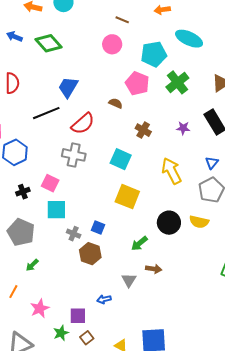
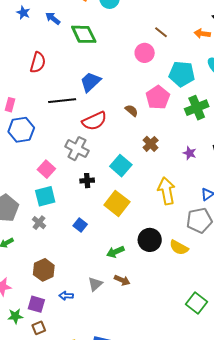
black cross: (23, 192) -> (87, 181), moved
cyan square: (56, 210) -> (45, 196), turned -30
gray cross: (74, 234) -> (39, 223), moved
brown hexagon: (90, 254) -> (44, 270), moved

